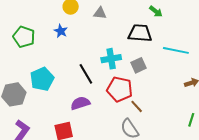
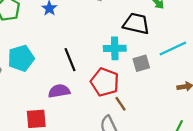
cyan line: (176, 50) -> (173, 48), turned -45
cyan cross: (111, 59) -> (115, 48), moved
gray square: (139, 65) -> (141, 63), moved

